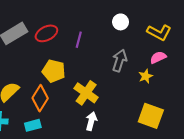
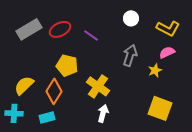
purple line: (79, 40) -> (91, 35), turned -70

